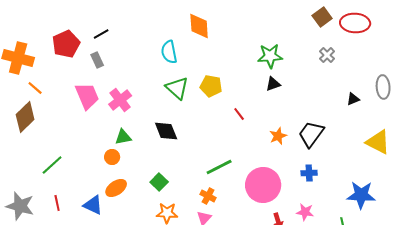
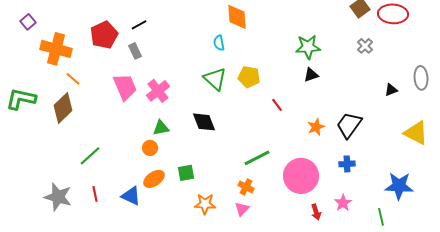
cyan semicircle: (169, 52) -> (219, 43), moved, size x0.7
green square: (159, 182) -> (186, 173), moved, turned 36
pink star: (305, 212) -> (343, 203), turned 30

